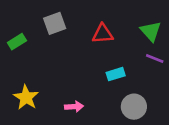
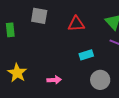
gray square: (55, 23) -> (39, 16), turned 30
green rectangle: (17, 42) -> (10, 30), turned -64

